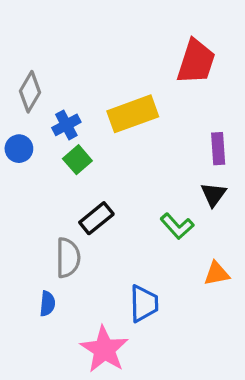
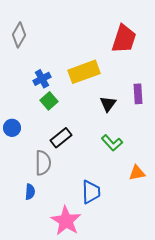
gray diamond: (30, 92) -> (19, 35), moved
blue circle: (19, 149) -> (12, 128), moved
black triangle: (213, 194) -> (108, 104), moved

